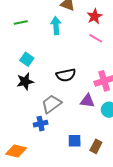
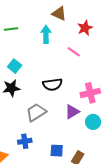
pink line: (96, 38) -> (74, 52), moved
purple triangle: (87, 101) -> (72, 112), turned -42
blue cross: (41, 124) -> (25, 141), moved

